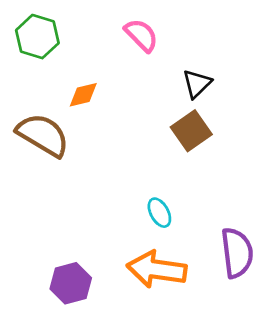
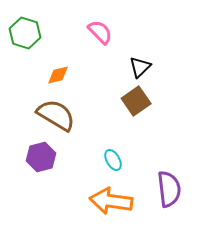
brown semicircle: (43, 135) -> (56, 115), moved
purple hexagon: (71, 283) -> (41, 157), moved

